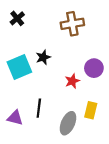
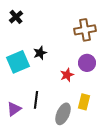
brown cross: (72, 24) -> (85, 30), moved
purple triangle: (15, 118) -> (14, 109), turned -49

